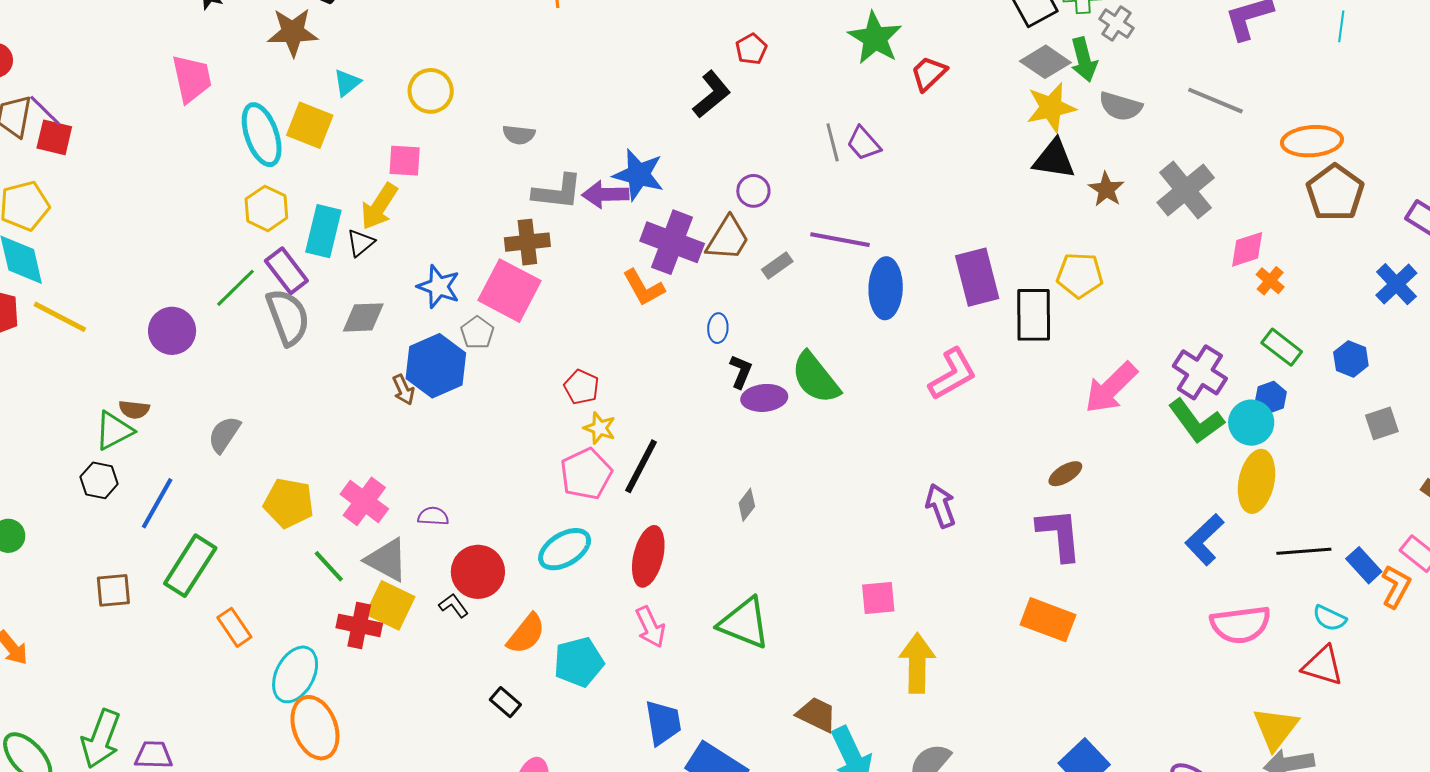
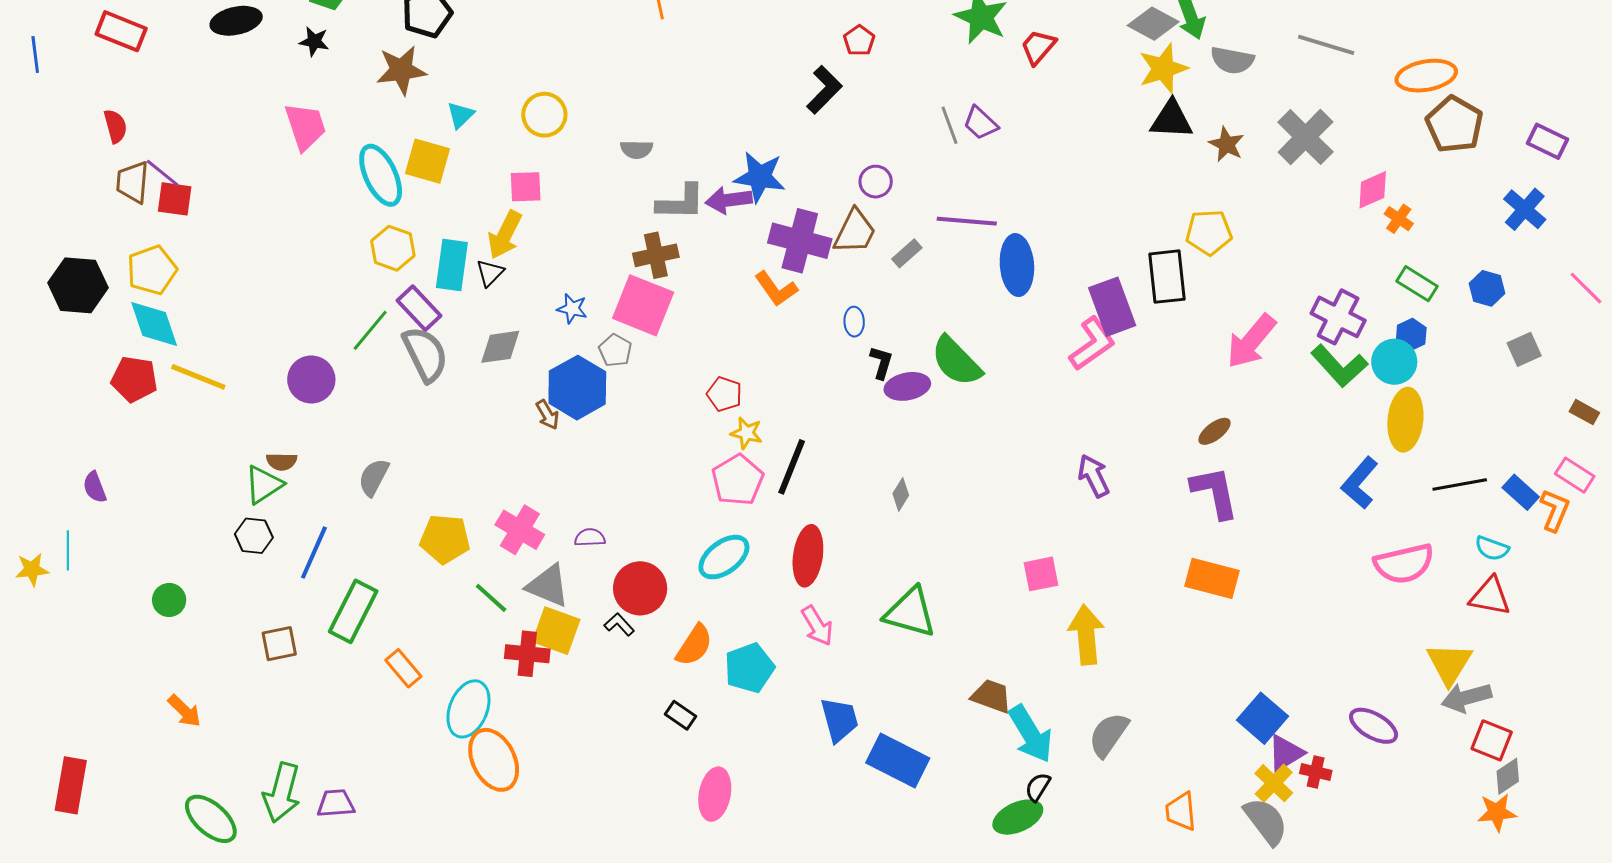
purple rectangle: (977, 277) -> (1112, 307), moved
blue star: (439, 287) -> (572, 309), size x0.7

